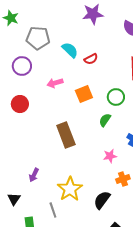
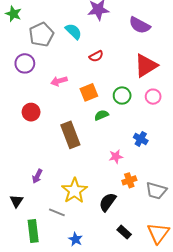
gray pentagon: (38, 38) -> (41, 34), turned -30
cyan semicircle: (70, 50) -> (73, 31), moved
red circle: (20, 104) -> (31, 112), moved
green semicircle: (105, 120) -> (101, 115), moved, turned 32
gray line: (53, 210) -> (57, 212), turned -49

